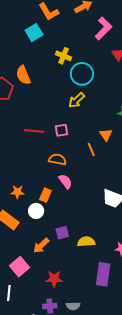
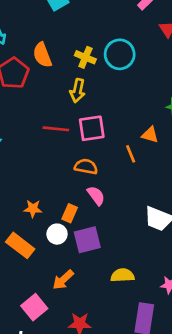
yellow cross: (64, 56) -> (85, 57), moved
yellow arrow: (76, 100) -> (78, 91), moved, turned -36
pink square: (61, 130) -> (92, 128), size x1.5
orange triangle: (106, 135) -> (150, 135), turned -40
purple square: (62, 233) -> (87, 240), moved, size x1.5

